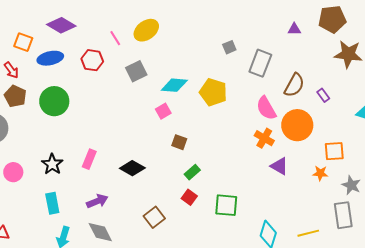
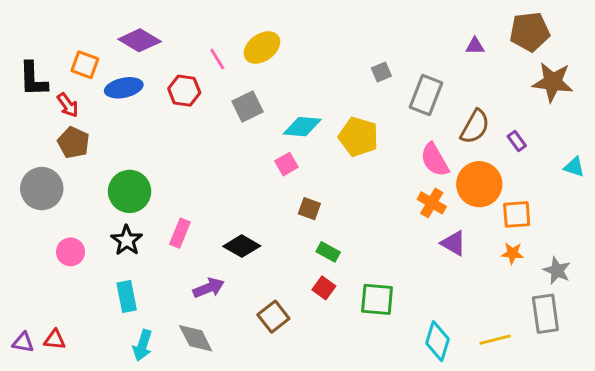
green circle: (54, 101) -> (130, 191), moved
orange square: (334, 151) -> (517, 214), moved
green rectangle: (192, 172) -> (328, 252), turned 70
purple arrow: (97, 201) -> (209, 288), moved

